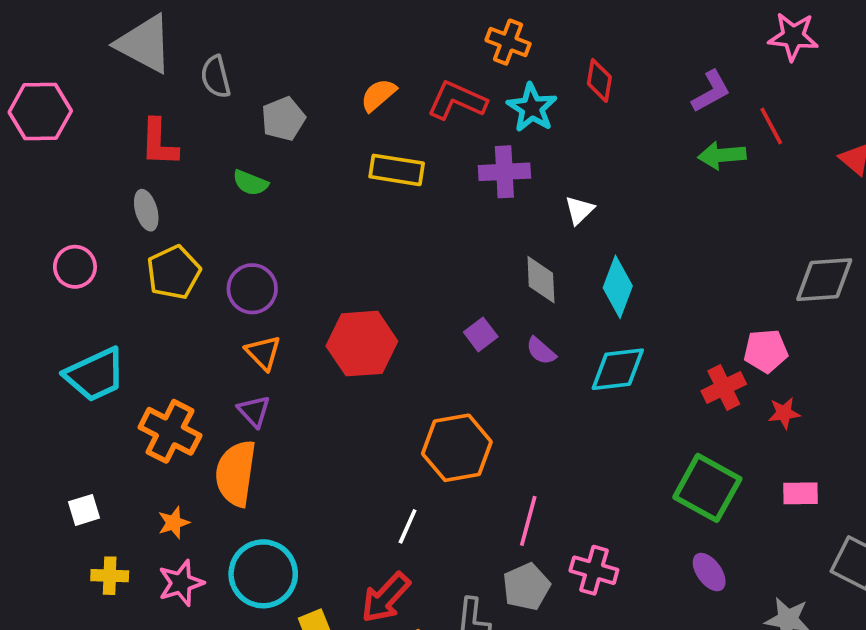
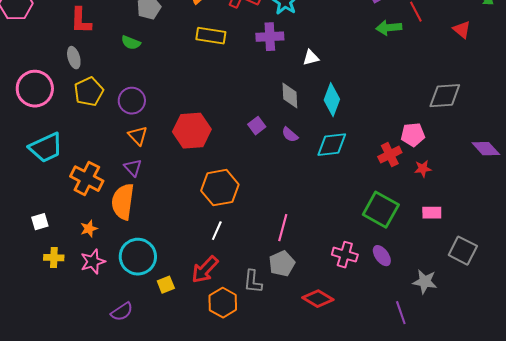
white triangle: (579, 210) -> (311, 58), turned 30
pink circle: (75, 267) -> (35, 89), size x1.6
orange hexagon: (457, 448) -> (220, 188), moved
pink cross: (594, 570) -> (345, 255), moved

